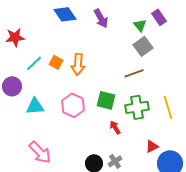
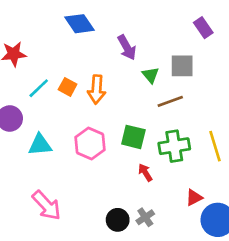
purple arrow: (101, 18) -> (127, 47), moved
green triangle: (140, 25) -> (151, 75), moved
gray square: (143, 46) -> (182, 66), turned 36

